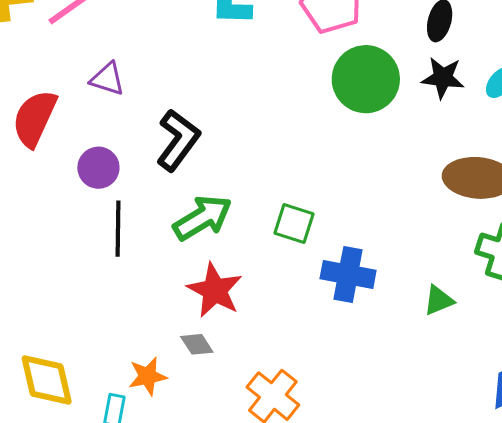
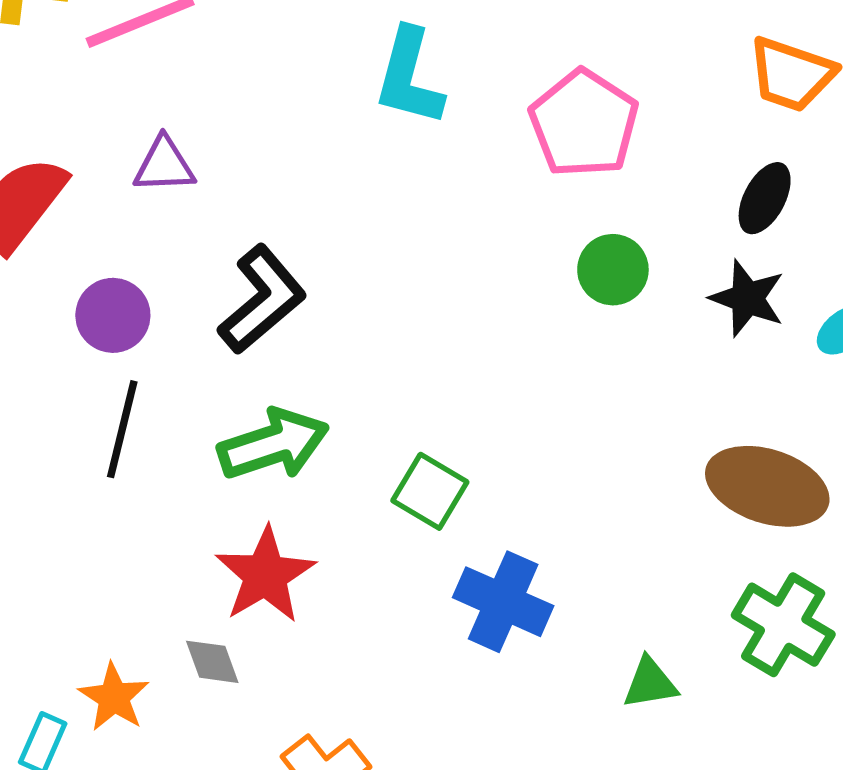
purple triangle: (107, 79) -> (164, 165), turned -33
green circle: (366, 79) -> (613, 270), size x0.6
orange star: (148, 376) -> (114, 697), turned 30

